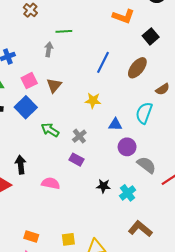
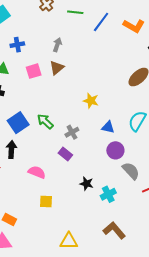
green line: (64, 31) -> (75, 12), moved
blue line: (103, 62) -> (101, 22), moved
brown triangle: (54, 85) -> (57, 68), moved
blue square: (26, 107) -> (18, 123), moved
yellow square: (68, 239) -> (46, 201), moved

